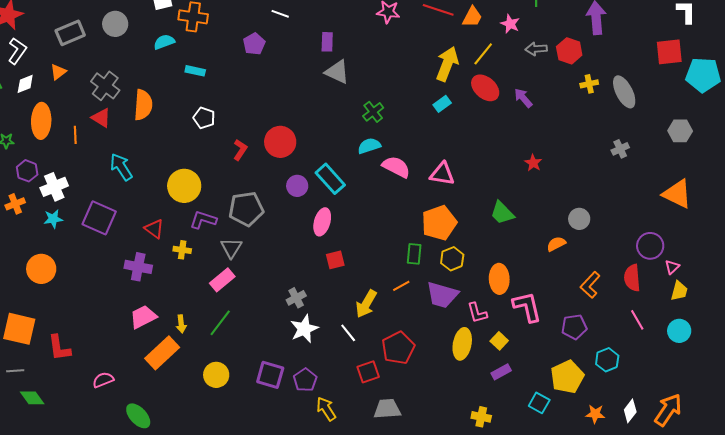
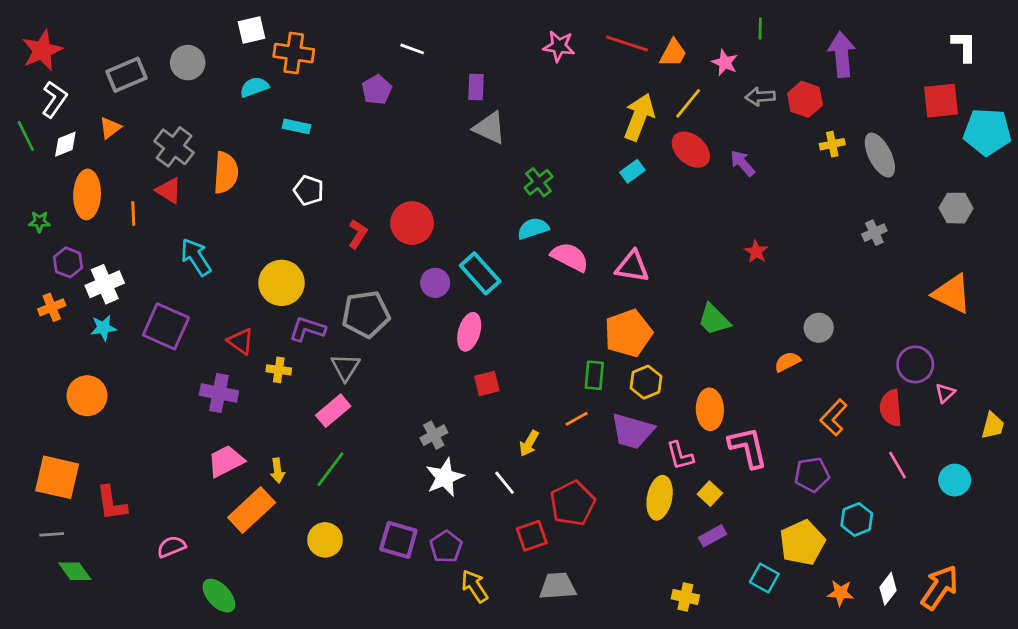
yellow trapezoid: (679, 291) -> (993, 426), moved
yellow arrow: (366, 304) -> (529, 443), size x0.7

